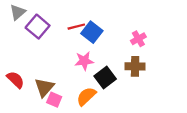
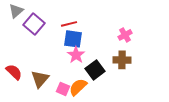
blue square: (92, 32) -> (73, 39), moved, turned -30
pink star: (84, 61) -> (76, 55), turned -30
pink square: (54, 100) -> (63, 89), moved

